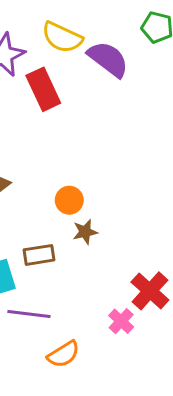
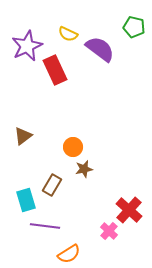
yellow semicircle: (62, 37) -> (68, 34), size x0.7
brown rectangle: (39, 255) -> (52, 185), turned -50

